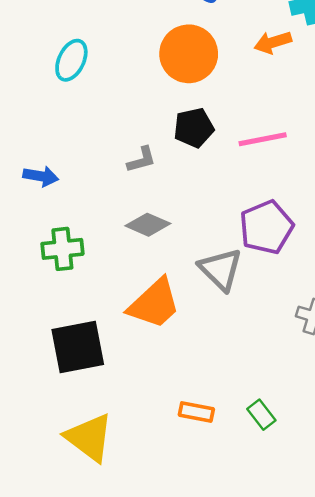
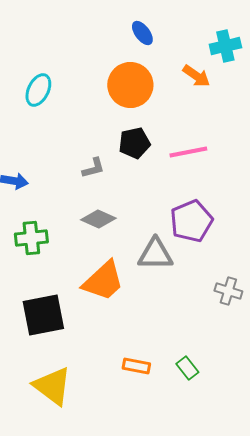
orange arrow: (273, 42) -> (196, 76), turned -128
gray triangle: (221, 269) -> (155, 254), turned -45

